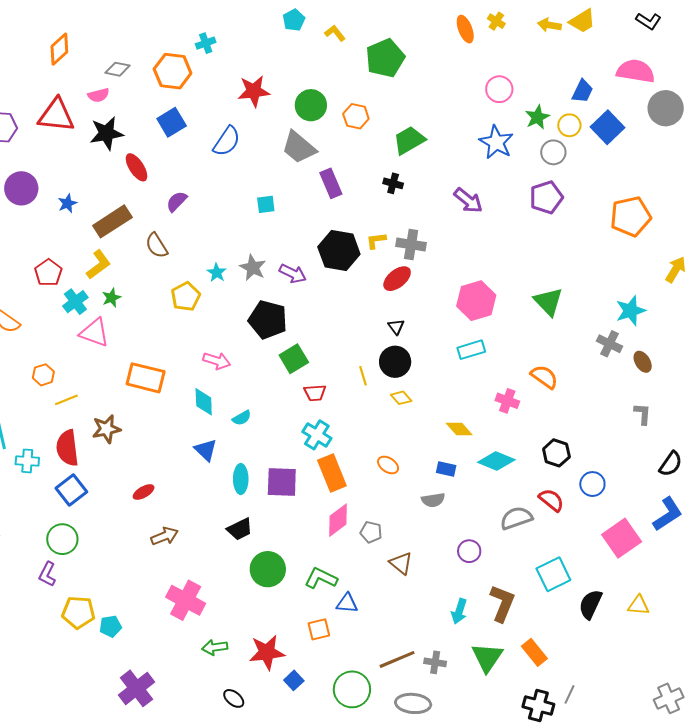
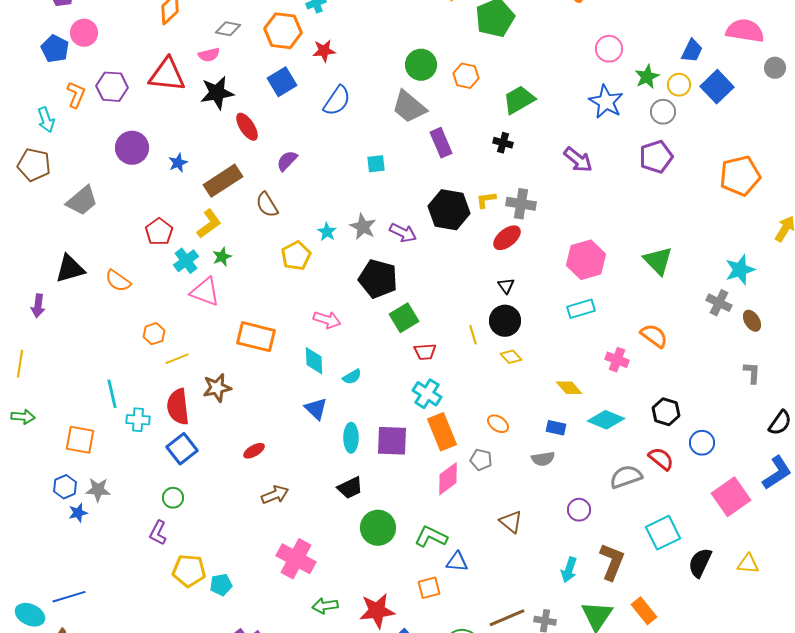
red star: (254, 91) -> (324, 51), moved, size x0.7
gray circle: (666, 108) -> (775, 68), size x0.6
gray pentagon: (371, 532) -> (481, 460), moved
green circle: (62, 539) -> (173, 498), size x0.7

